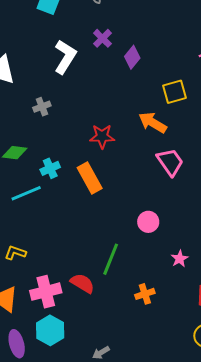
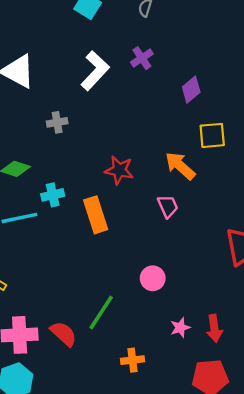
purple diamond: (132, 57) -> (191, 90), moved
pink trapezoid: (170, 162) -> (168, 206), moved, size x0.7

